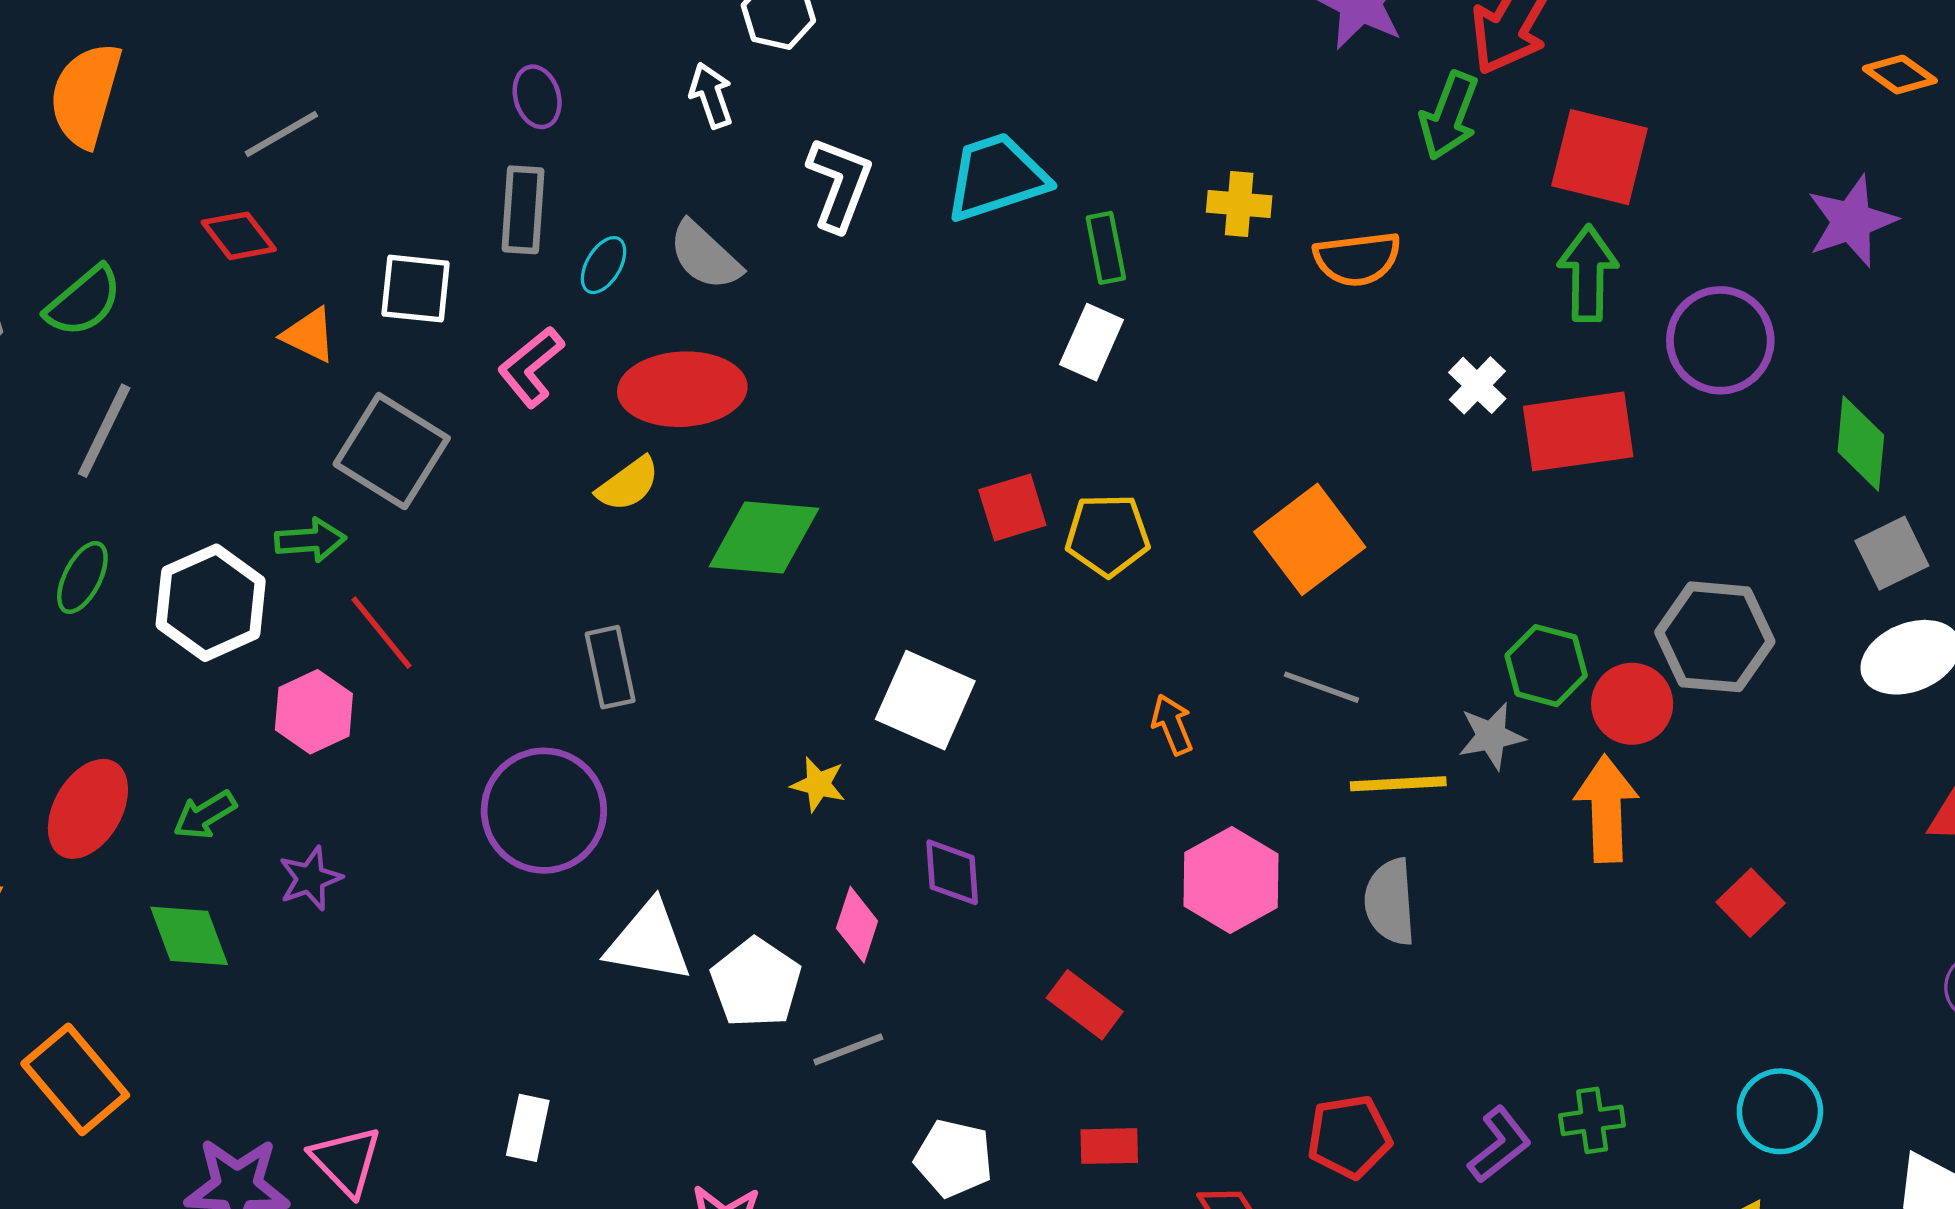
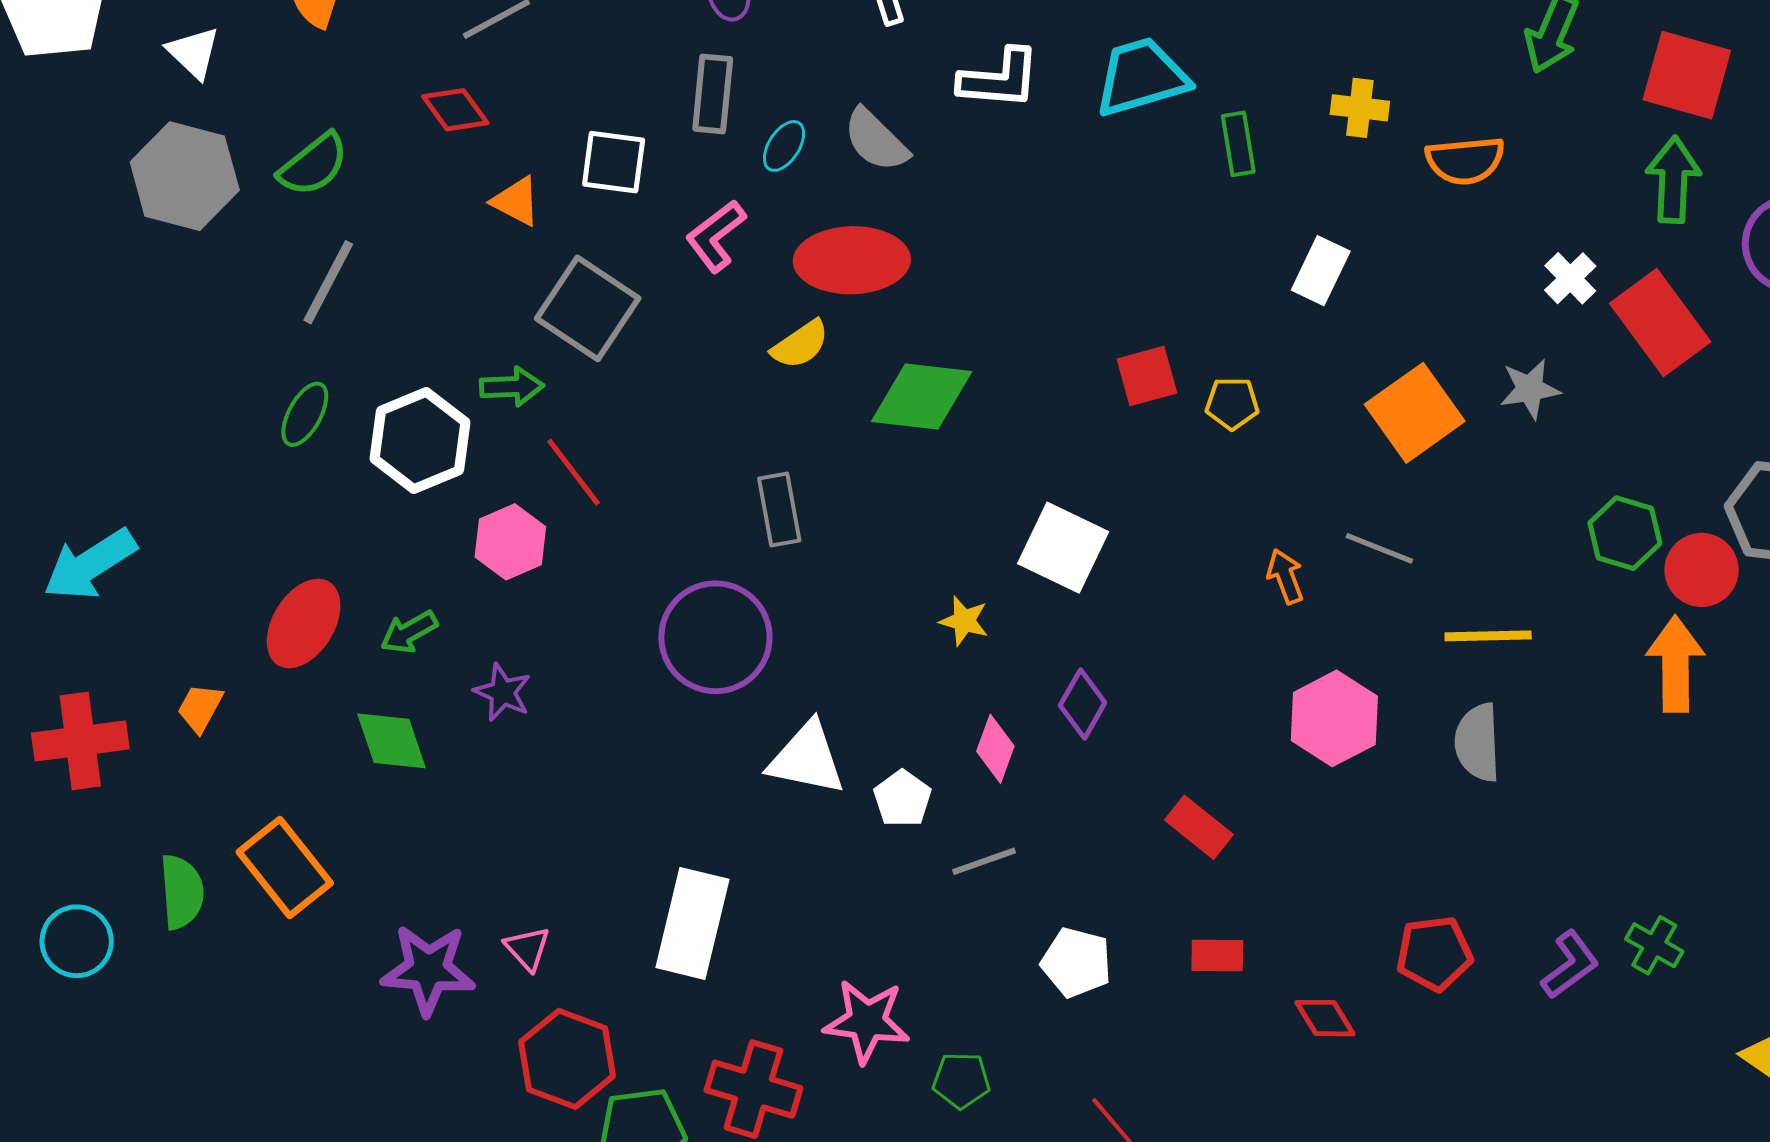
white L-shape: (839, 184) -> (999, 79), turned 72
white rectangle: (1092, 342) -> (1321, 271), moved
red rectangle: (1578, 431) -> (1660, 322), turned 60
yellow pentagon: (1108, 535) -> (1232, 403), size x0.7
gray line: (1321, 687) -> (1379, 548), moved
gray star: (1491, 736) -> (1530, 389), moved
purple diamond: (952, 872) -> (1083, 704), turned 32
purple star: (310, 878) -> (503, 692), turned -30
white pentagon: (756, 983) -> (902, 799), size x0.7
green cross: (1592, 1120) -> (1654, 945), turned 36
white rectangle: (528, 1128) -> (692, 923), size x1.8
pink triangle: (346, 1161) -> (527, 948), size x0.7

